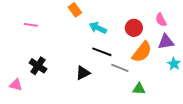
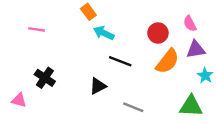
cyan arrow: (98, 28) -> (104, 33), moved
gray line: (120, 68) -> (133, 107), moved
green triangle: (139, 89) -> (191, 106), moved, size x1.5

